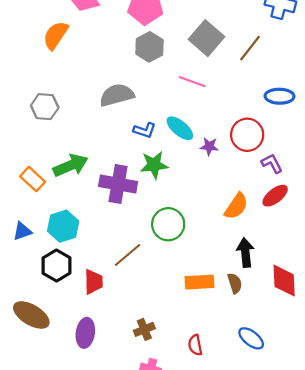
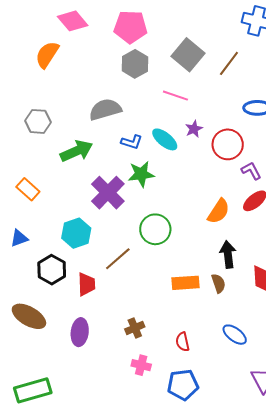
purple star: (209, 146) -> (194, 129), moved, turned -30
green arrow: (71, 165) -> (77, 151), moved
purple cross: (118, 184) -> (108, 193), turned 36
cyan hexagon: (63, 226) -> (76, 233), moved

